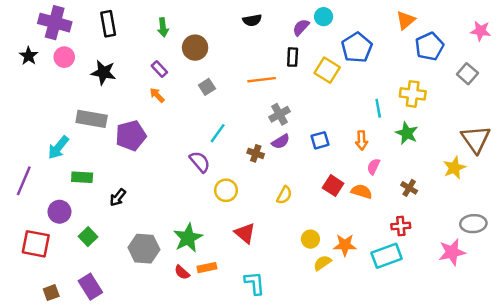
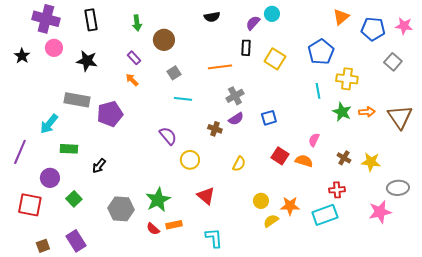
blue pentagon: (429, 46) -> (373, 29), moved, turned 30
blue pentagon: (357, 48) -> (321, 52), moved
black star: (29, 56) -> (22, 56), moved
cyan line: (218, 133) -> (183, 99), moved, turned 60
orange arrow: (362, 140) -> (367, 112), moved, turned -91
yellow star: (454, 168) -> (371, 162), moved, turned 30

